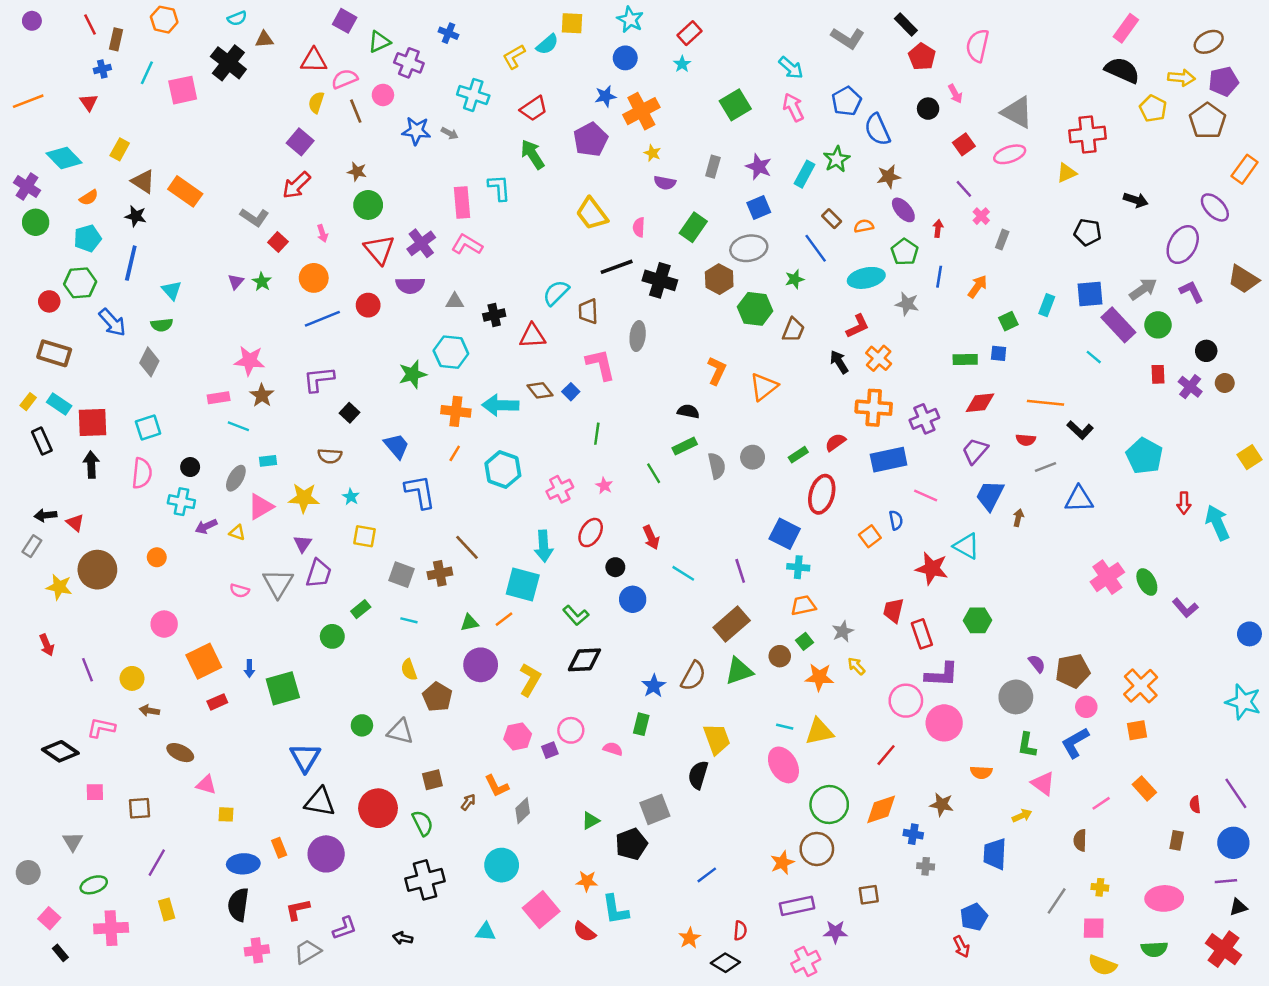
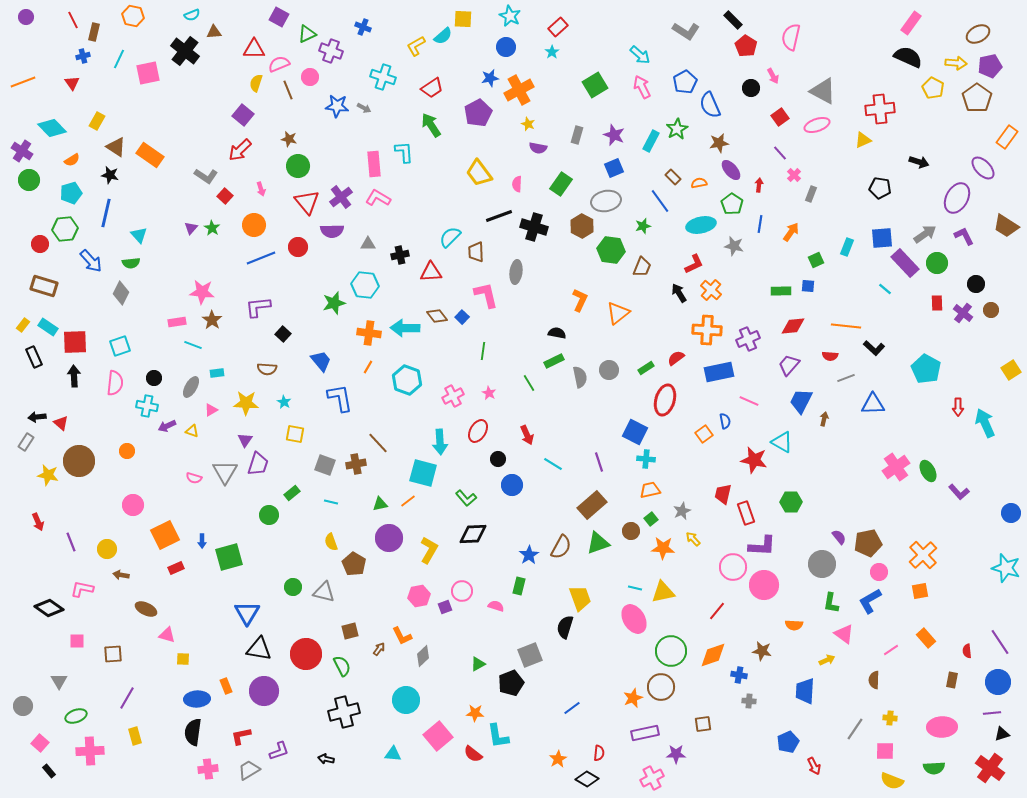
pink triangle: (261, 507) -> (211, 410), size x0.6
red arrow: (961, 947) -> (814, 766), moved

